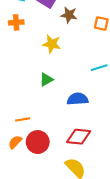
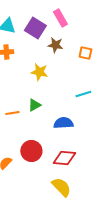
orange line: (23, 119) -> (12, 113), moved
red circle: (38, 142) -> (31, 151), moved

